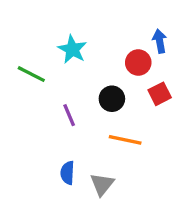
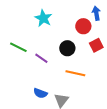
green line: (31, 74) -> (18, 47), moved
purple line: (69, 115) -> (41, 58), turned -32
blue semicircle: (67, 173) -> (40, 93), turned -72

